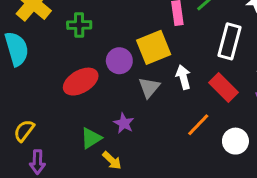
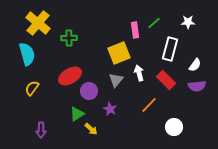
purple circle: (119, 61) -> (89, 91), moved
purple star: (124, 123) -> (110, 109), moved
yellow semicircle: (24, 131) -> (32, 88), moved
white circle: (235, 141) -> (174, 127), moved

